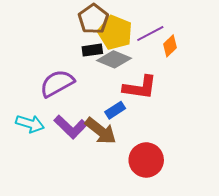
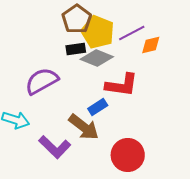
orange diamond: (170, 46) -> (151, 45), turned 30
purple L-shape: (70, 127) -> (55, 147), moved

